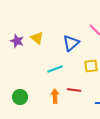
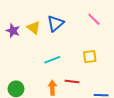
blue triangle: (71, 43) -> (55, 23), moved

